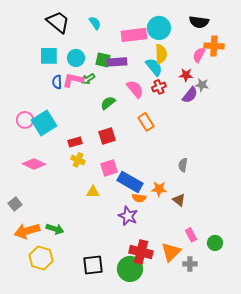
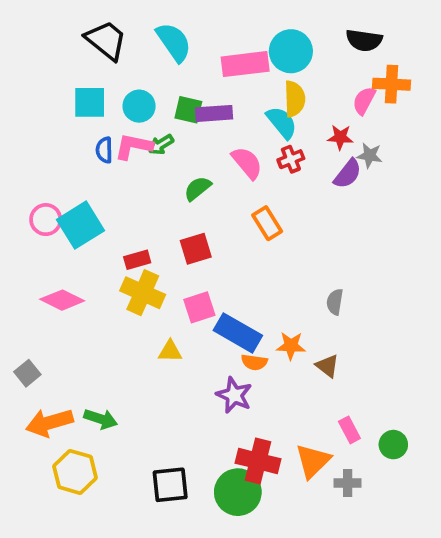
cyan semicircle: (95, 23) -> (174, 42), size x1.6
yellow cross: (78, 160) -> (143, 293), size x1.6

